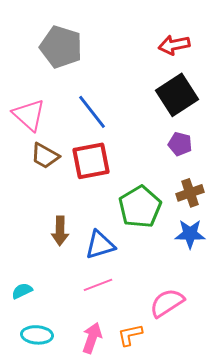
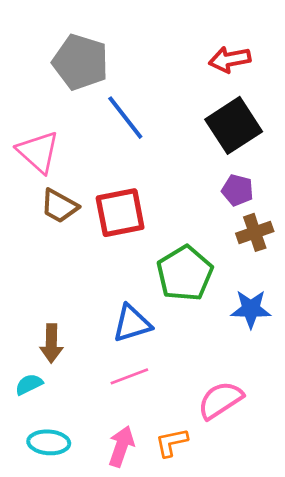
blue line: (92, 112) -> (125, 118), moved
brown cross: (190, 193) -> (255, 232), moved
brown arrow: (60, 231) -> (51, 343), moved

